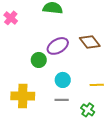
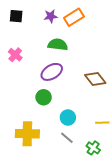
purple ellipse: (58, 46) -> (52, 72), moved
gray line: (62, 100) -> (67, 138), turned 40

